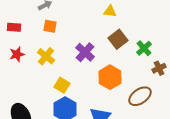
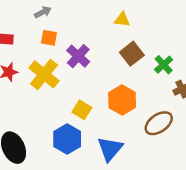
purple cross: (85, 52) -> (78, 56), moved
yellow cross: (46, 56) -> (44, 74), size x1.4
yellow square: (62, 85) -> (82, 110), moved

